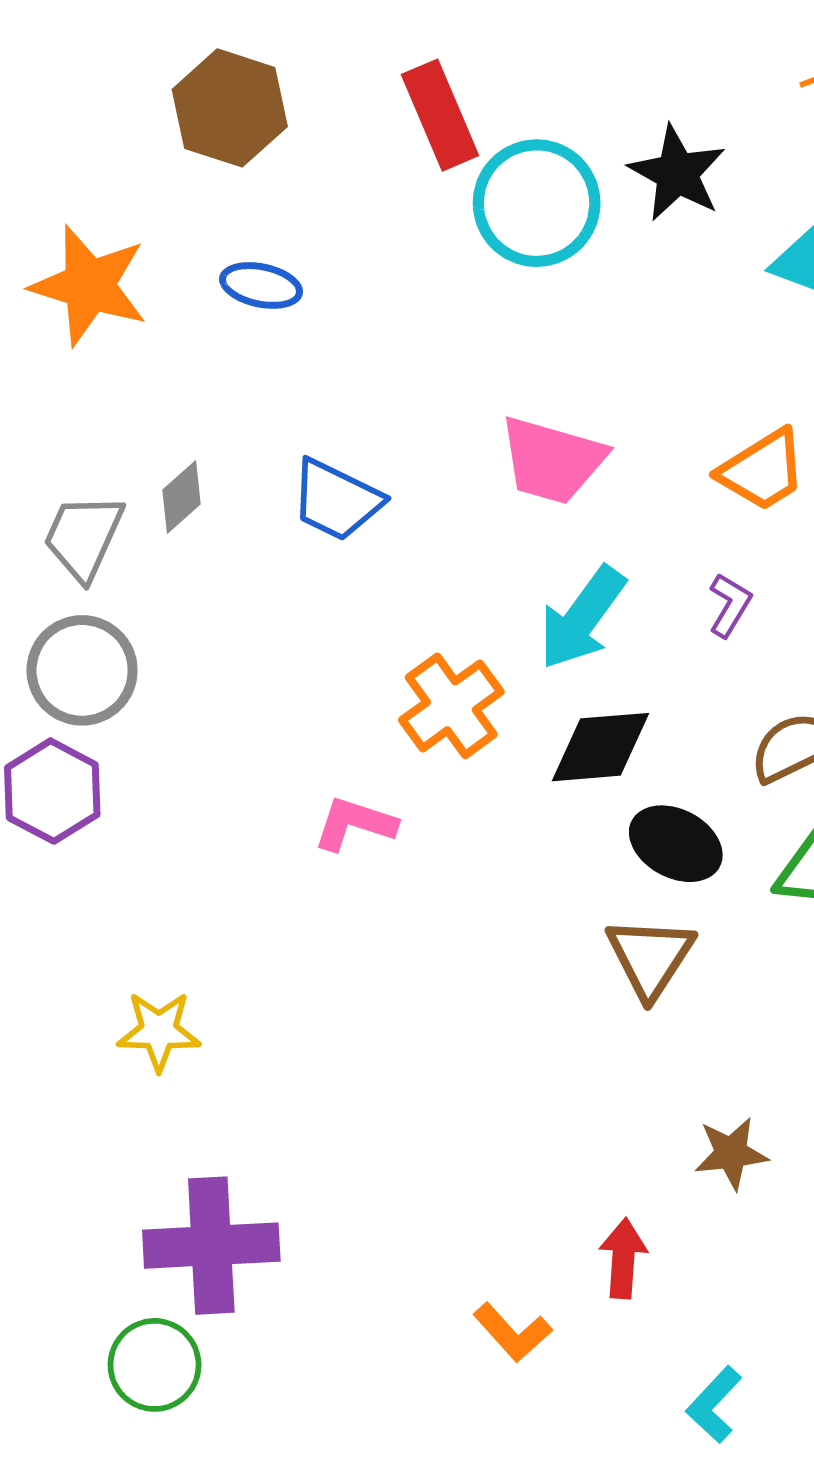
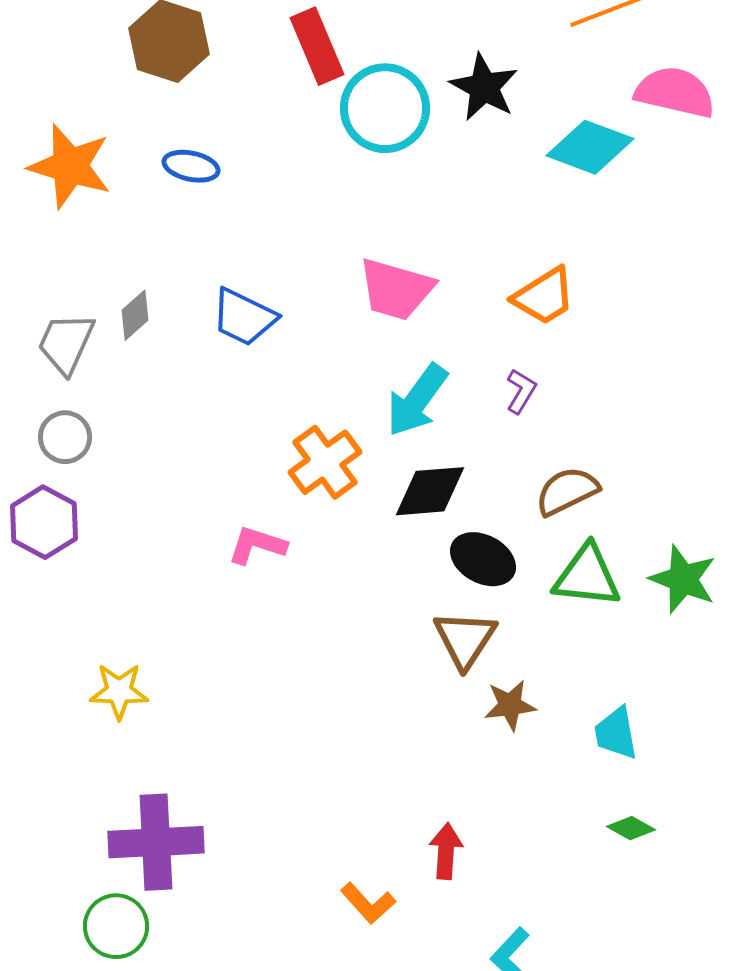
gray circle: (82, 670) -> (65, 437), size x0.7
brown star: (731, 1153) -> (510, 705), moved

